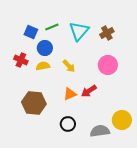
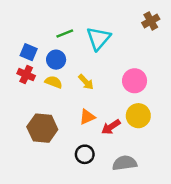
blue square: (31, 32) -> (29, 52), moved
brown cross: (107, 33) -> (151, 21), moved
yellow semicircle: (43, 66) -> (54, 82), turned 32
red arrow: (89, 91) -> (111, 127), moved
yellow circle: (122, 120) -> (138, 116), moved

